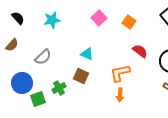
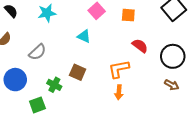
orange square: (129, 22) -> (128, 15), turned -32
cyan triangle: (87, 54) -> (84, 36), moved
green cross: (59, 88) -> (54, 85), turned -32
green square: (38, 99) -> (37, 105), moved

